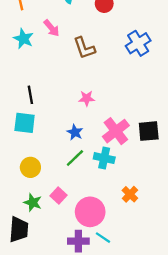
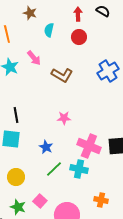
brown L-shape: (84, 48) -> (62, 75), turned -40
pink cross: (116, 131) -> (89, 146), turned -30
blue star: (75, 132) -> (46, 147), moved
orange cross: (130, 194) -> (101, 200), turned -32

